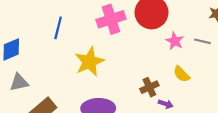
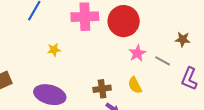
yellow star: (89, 62) -> (54, 50), size x0.5

